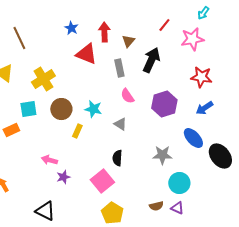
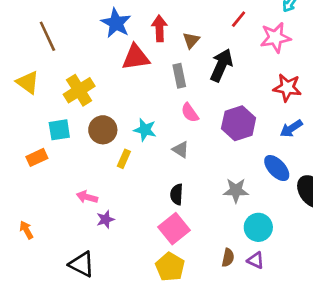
blue star: (71, 28) -> (116, 23), size x1.6
red triangle: (86, 54) -> (136, 57), turned -30
pink square: (102, 181) -> (174, 229), moved
brown semicircle: (156, 206) -> (228, 258), turned -64

